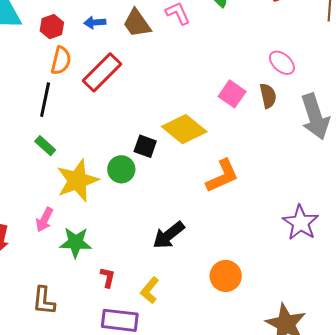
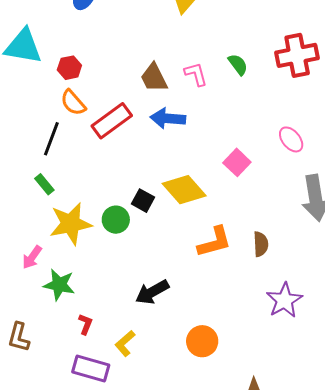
blue arrow: (95, 22) -> (168, 118), moved, size x1.6
orange semicircle: (61, 61) -> (73, 103), turned 116
brown semicircle: (268, 96) -> (261, 244), moved

